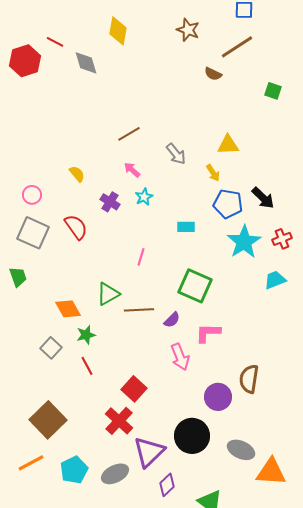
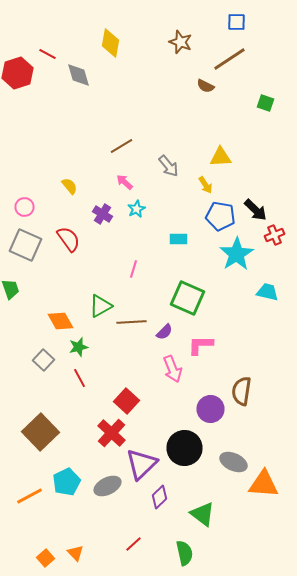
red cross: (282, 239) -> (274, 235), moved
cyan trapezoid: (275, 280) -> (268, 292), turned 35
orange line: (31, 463) -> (30, 496), moved

